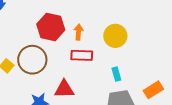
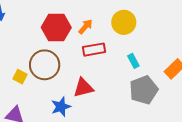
orange arrow: (79, 32) -> (85, 27), turned 49

